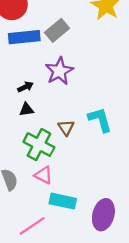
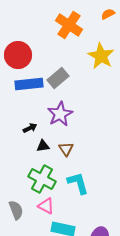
black triangle: (27, 110) -> (43, 146), moved
cyan L-shape: (100, 120) -> (78, 183), moved
brown triangle: (66, 128) -> (66, 149), moved

